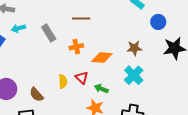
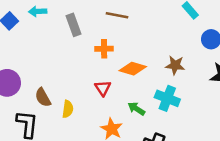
cyan cross: (134, 75) -> (167, 98), turned -36
yellow semicircle: (63, 81) -> (68, 109), moved
green arrow: (101, 89) -> (136, 109), moved

